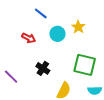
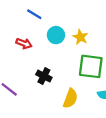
yellow star: (78, 27) -> (80, 37), moved

